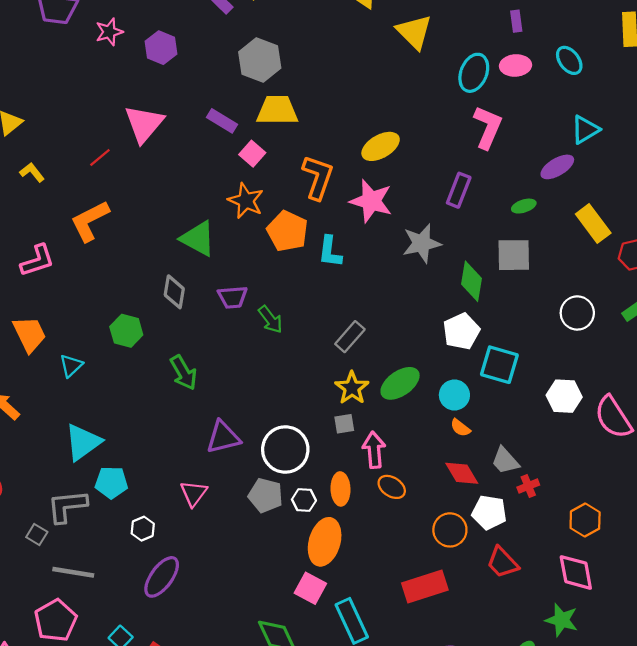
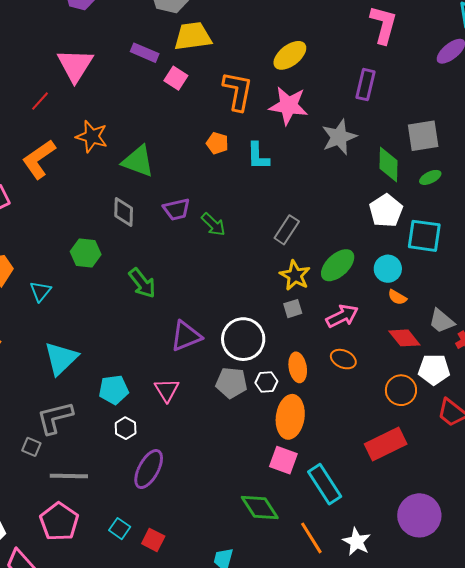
orange star: (246, 201) -> (92, 137), moved
green ellipse: (524, 206) -> (430, 177), moved
orange pentagon: (287, 231) -> (217, 143), size x0.6
pink arrow: (374, 450) -> (342, 316), moved, turned 76
cyan pentagon: (111, 482) -> (114, 390), moved

